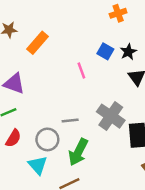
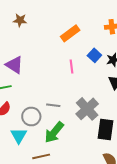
orange rectangle: (37, 43) -> (70, 33), moved

